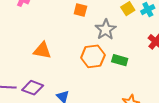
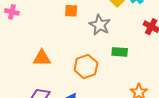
orange hexagon: (93, 56) -> (86, 67), moved

